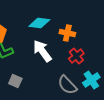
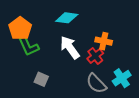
orange cross: (67, 33) -> (104, 41), moved
red cross: (76, 56) -> (95, 56), moved

